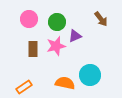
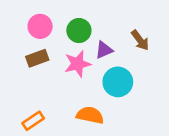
brown arrow: (101, 19) -> (140, 40), moved
brown rectangle: (33, 49) -> (37, 58), moved, turned 70
cyan circle: (90, 75) -> (118, 82), moved

